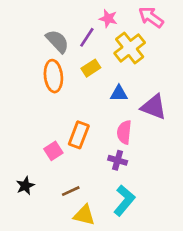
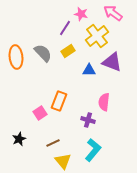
gray semicircle: (57, 41) -> (43, 53), moved
orange ellipse: (53, 76) -> (16, 57), moved
purple triangle: (154, 107) -> (112, 62), moved
pink semicircle: (124, 132) -> (104, 102), moved
yellow triangle: (84, 215) -> (63, 161), turned 36

